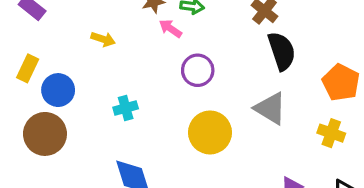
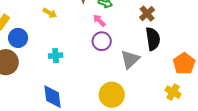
pink arrow: (170, 28) -> (99, 20), moved
gray triangle: (270, 108) -> (130, 59), moved, turned 35
yellow circle: (210, 132) -> (112, 95), moved

